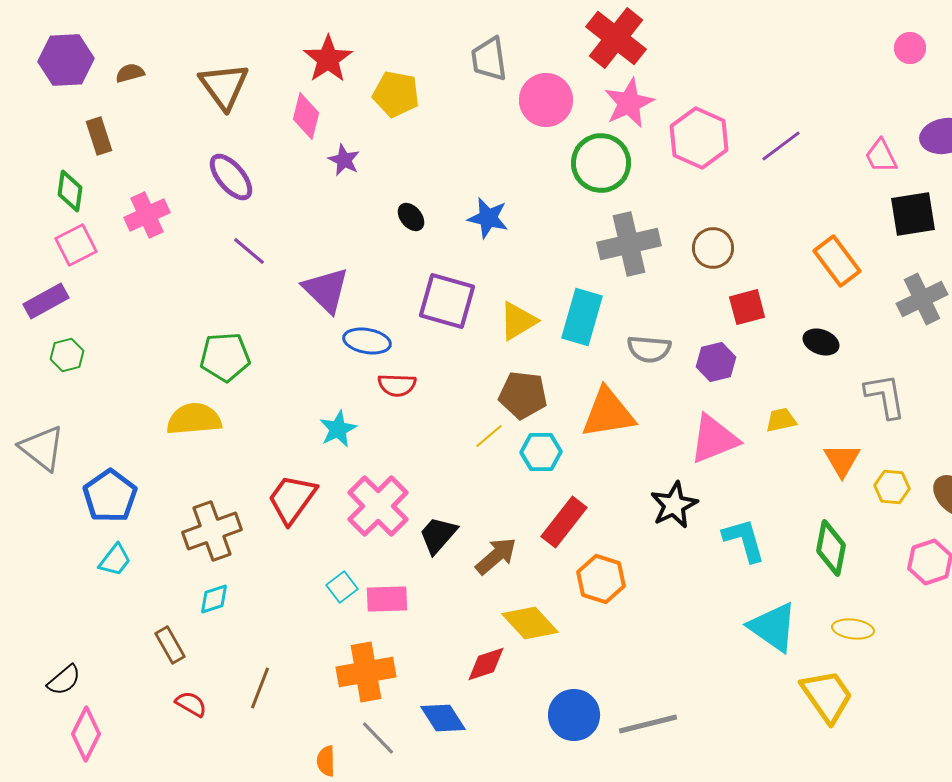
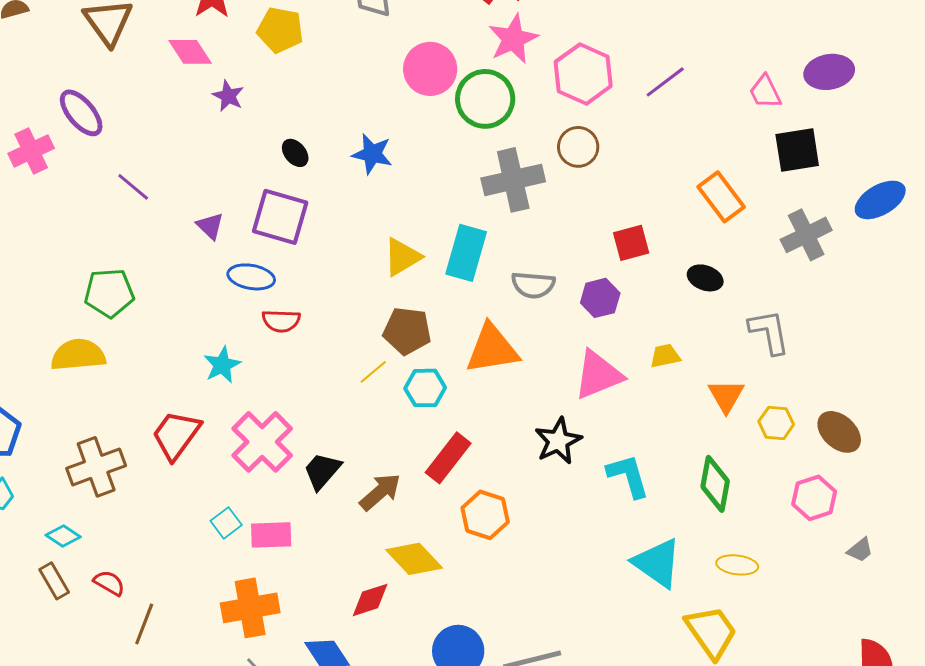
pink circle: (546, 100) -> (430, 69), moved
pink diamond: (306, 116) -> (190, 52), turned -48
purple ellipse: (231, 177) -> (81, 113), moved
brown circle: (713, 248) -> (578, 147), moved
purple triangle: (326, 290) -> (210, 226), size x0.6
purple square: (447, 301) -> (280, 217), moved
cyan diamond: (214, 599) -> (63, 536), moved, turned 52
red semicircle: (191, 704) -> (109, 583), moved

